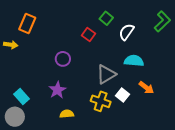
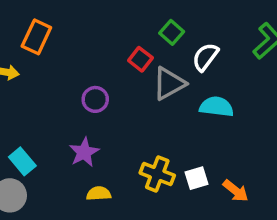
gray triangle: (106, 74) -> (169, 84), moved
orange arrow: (146, 88) -> (236, 191), moved
white square: (122, 95) -> (196, 178), moved, turned 32

